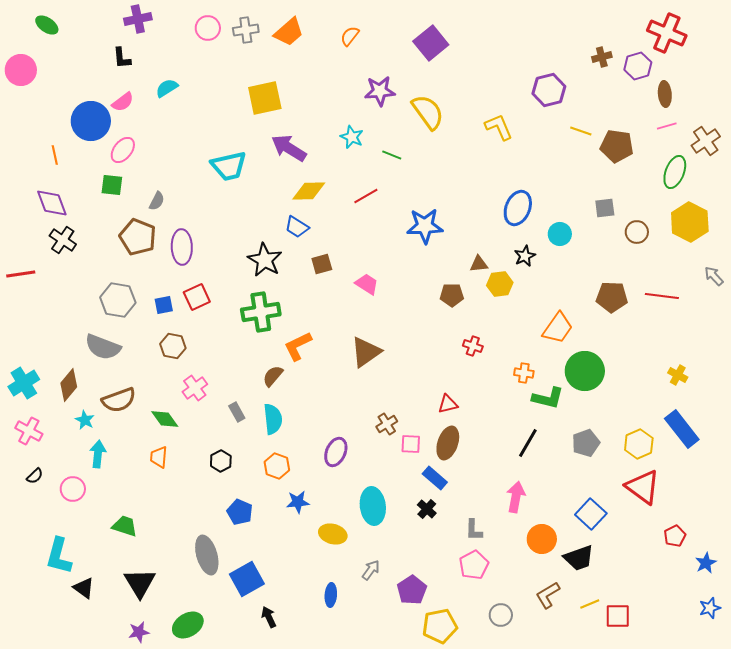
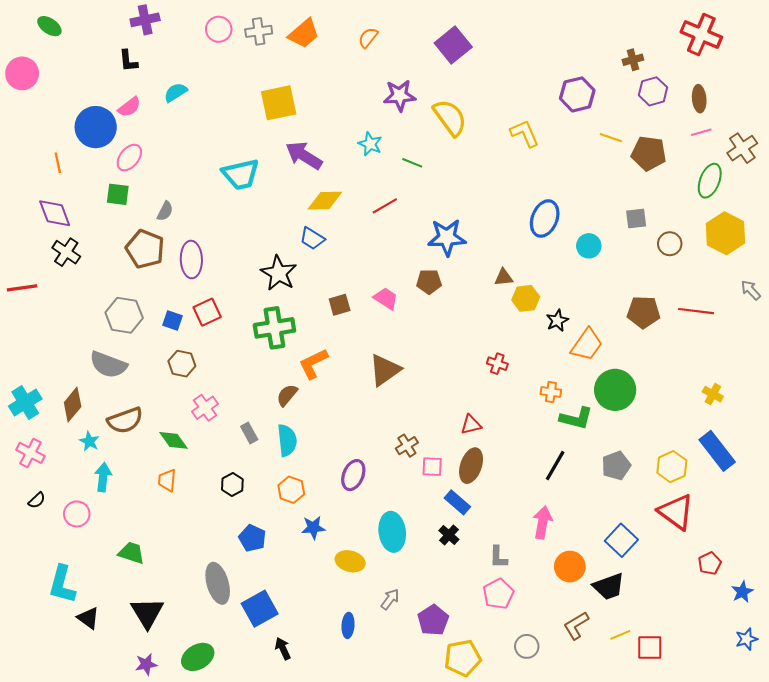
purple hexagon: (638, 66) -> (653, 91), moved
black star: (525, 256) -> (557, 320), moved
brown square: (322, 264) -> (340, 305), moved
brown pentagon: (452, 295) -> (429, 282), moved
blue square: (164, 305) -> (172, 320), turned 30

